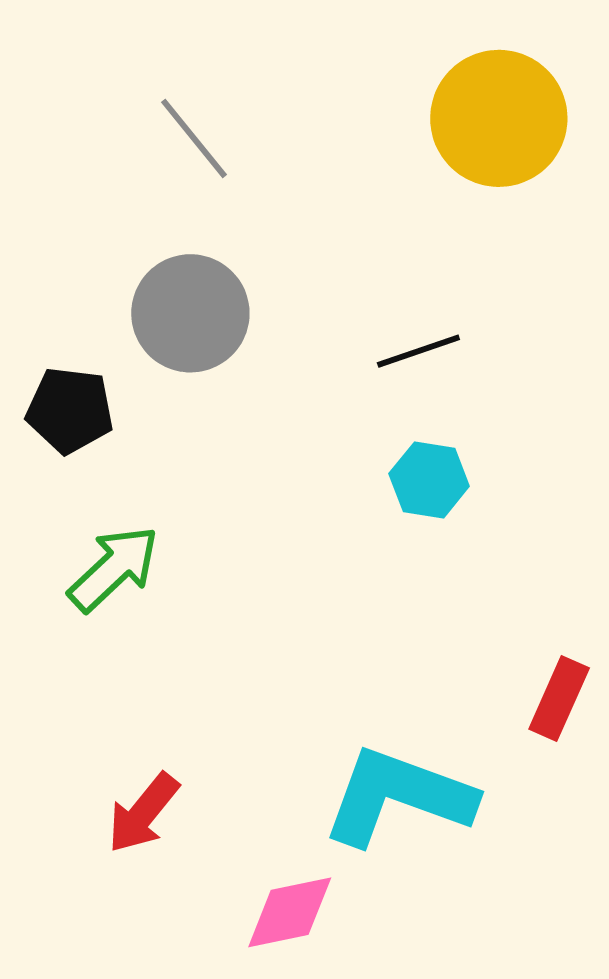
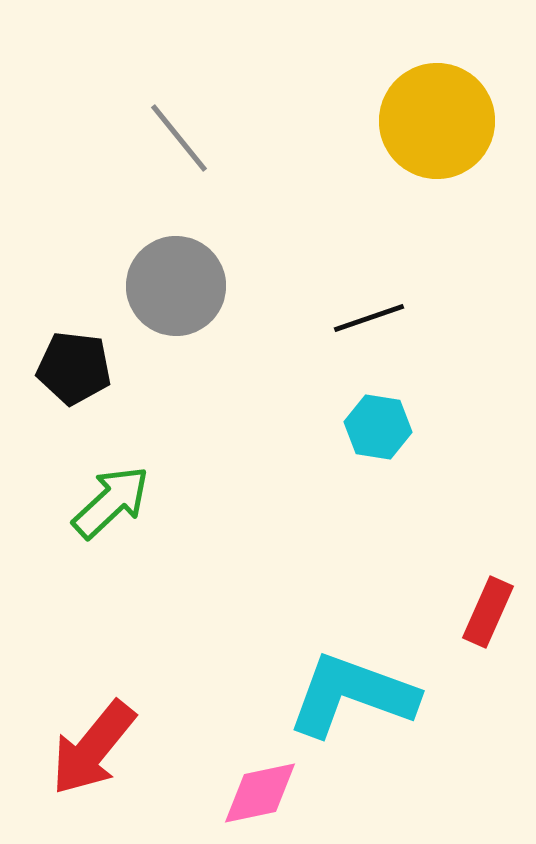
red arrow: (143, 813) -> (93, 748), moved, size x1.4

